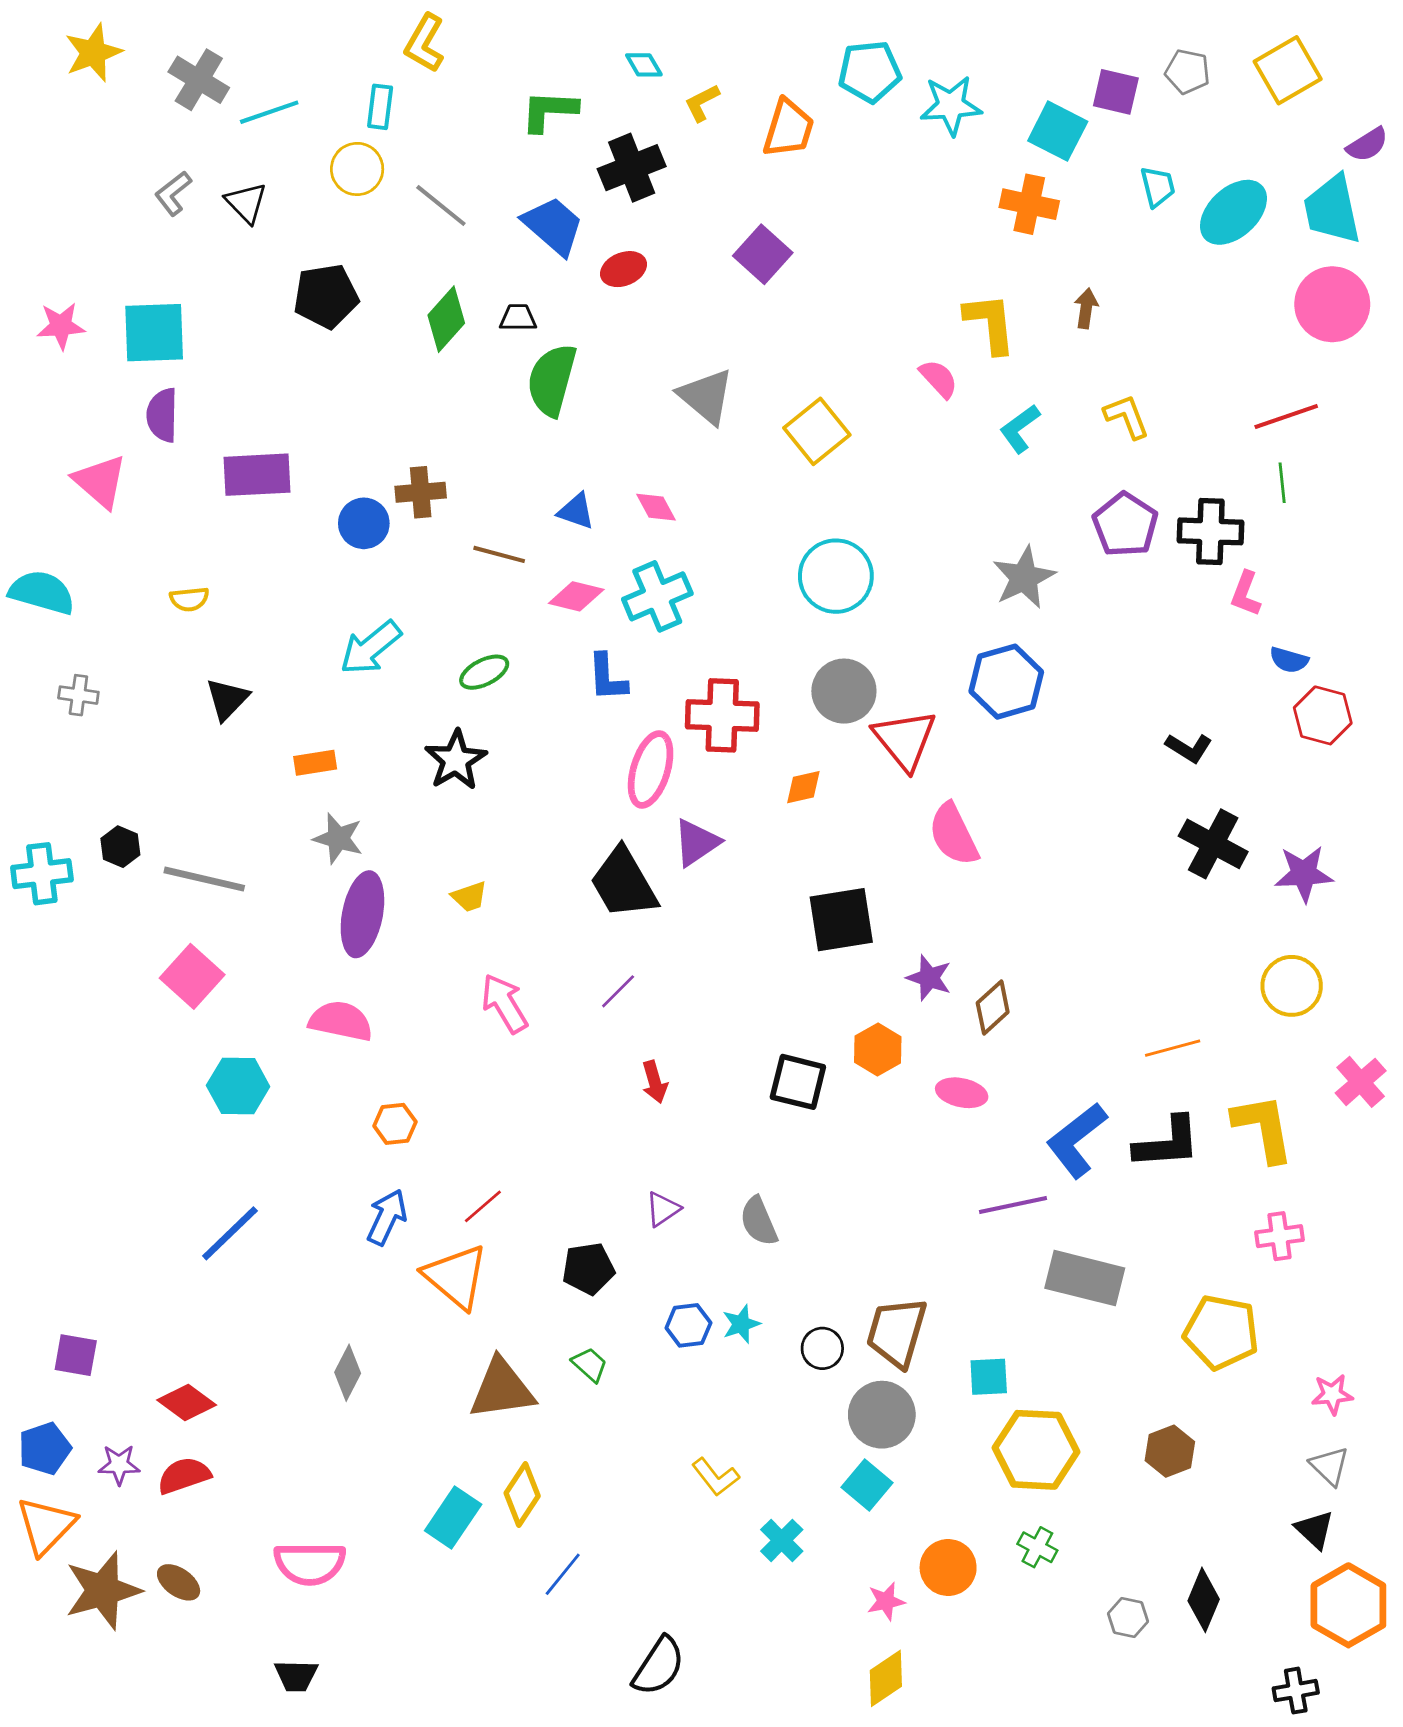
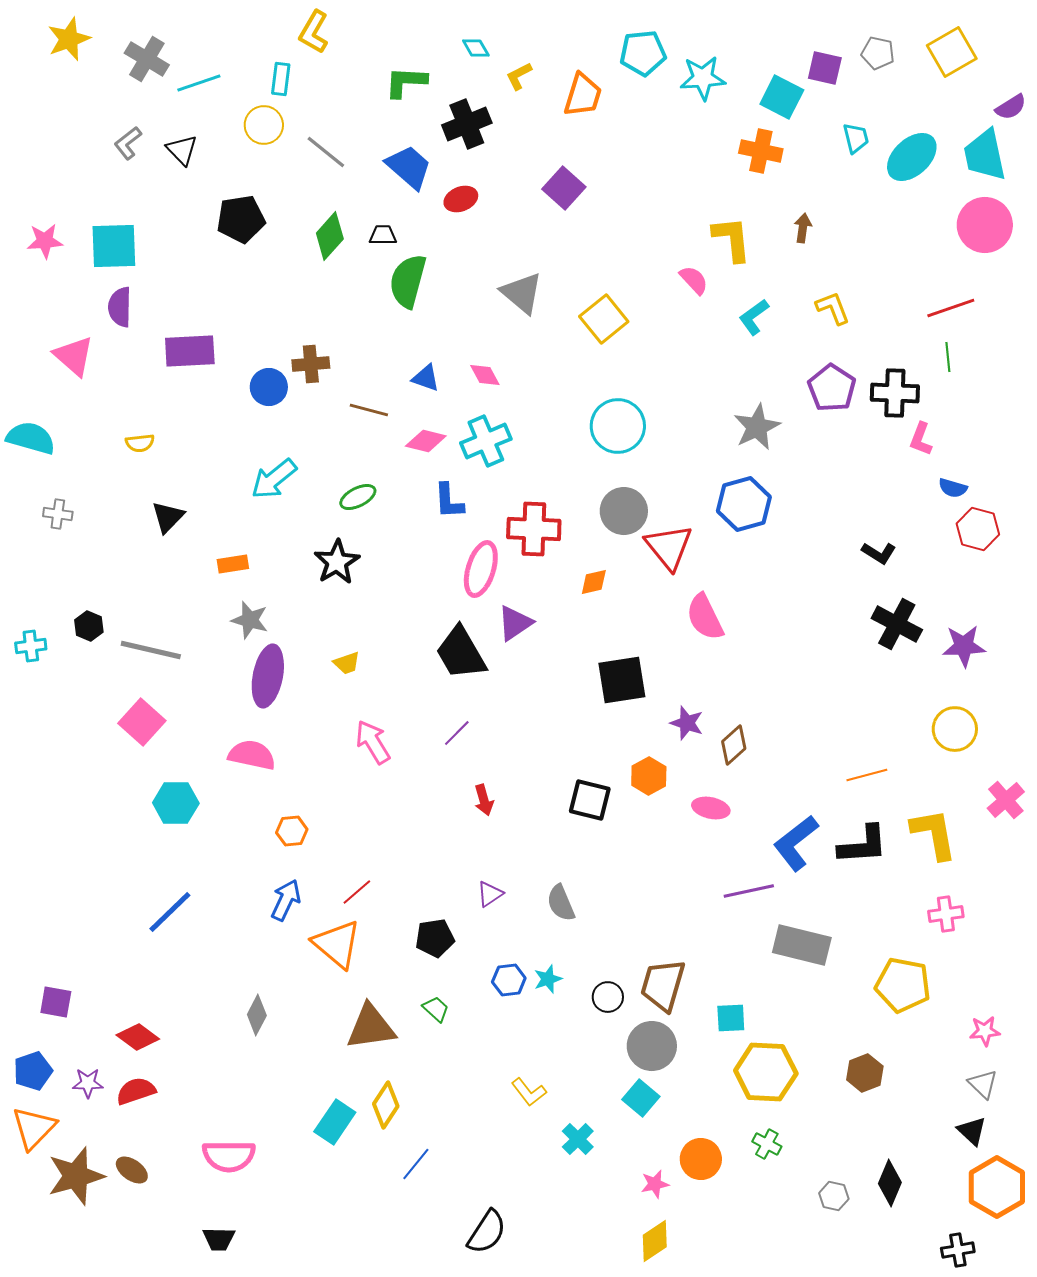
cyan cross: (42, 874) -> (31, 646), size x0.7

